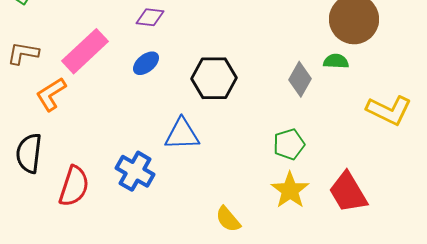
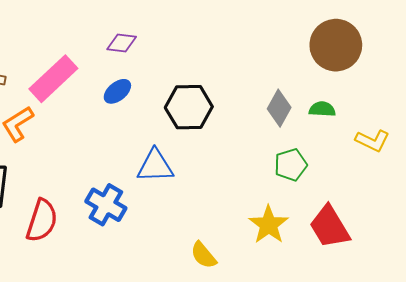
green semicircle: (336, 61) -> (322, 109), moved
yellow L-shape: (389, 110) -> (373, 141), size x0.7
green pentagon: (289, 144) -> (291, 165), moved

